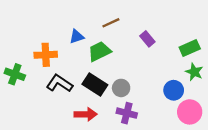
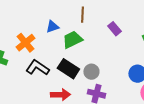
brown line: (111, 23) -> (82, 15), turned -63
orange cross: (46, 55) -> (25, 43), turned -36

